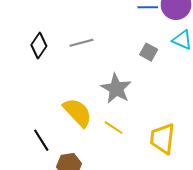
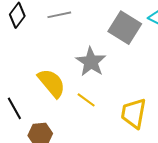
gray square: (149, 52) -> (125, 28), size x1.8

